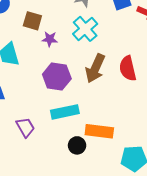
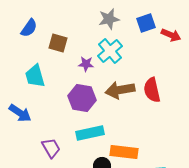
purple star: (50, 39) -> (86, 64), moved
brown arrow: (95, 68) -> (120, 90), turned 56

